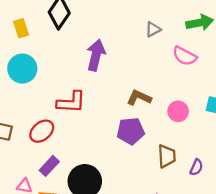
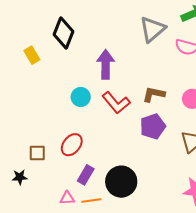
gray triangle: (153, 29) -> (152, 29), size x1.8
cyan circle: (22, 69) -> (81, 97), moved, size x0.7
red L-shape: (71, 102) -> (116, 103), moved, turned 60

